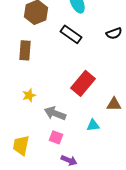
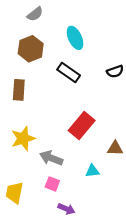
yellow star: (29, 95) -> (23, 139), size x1.6

